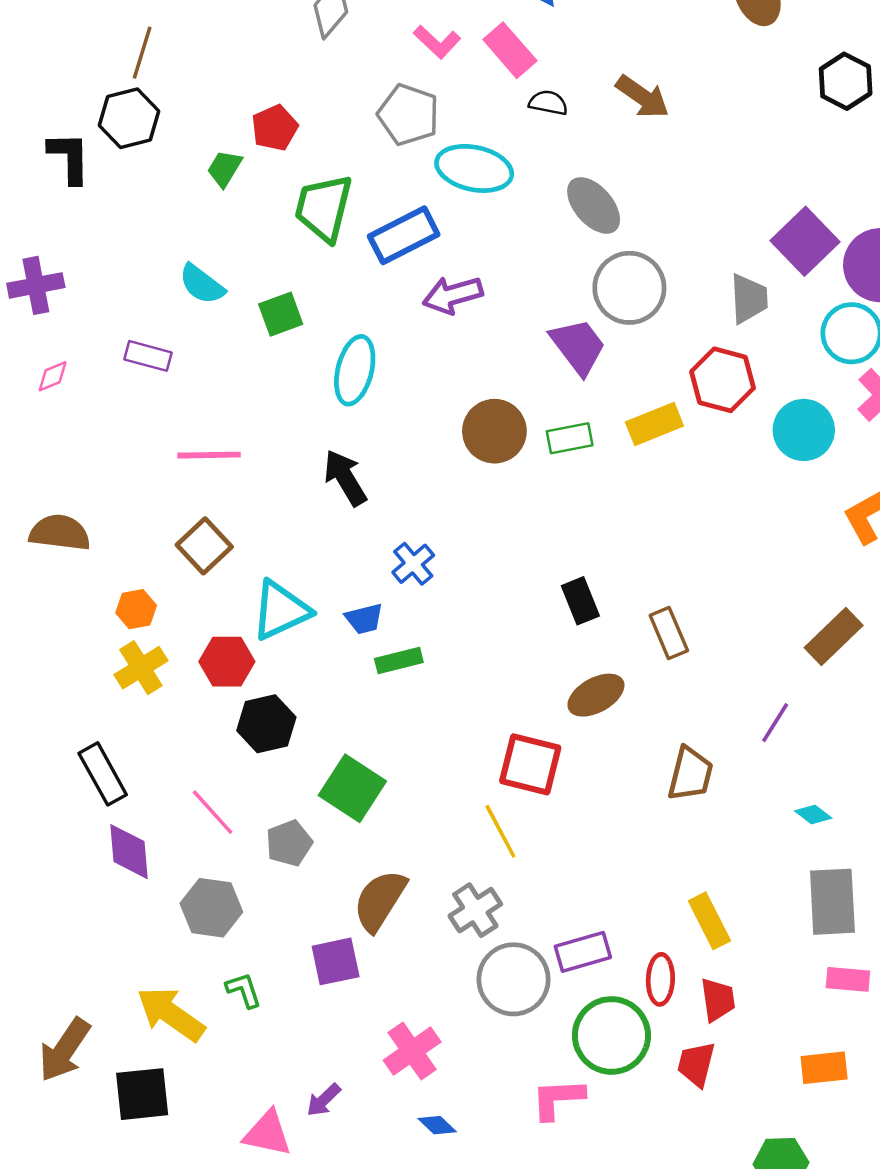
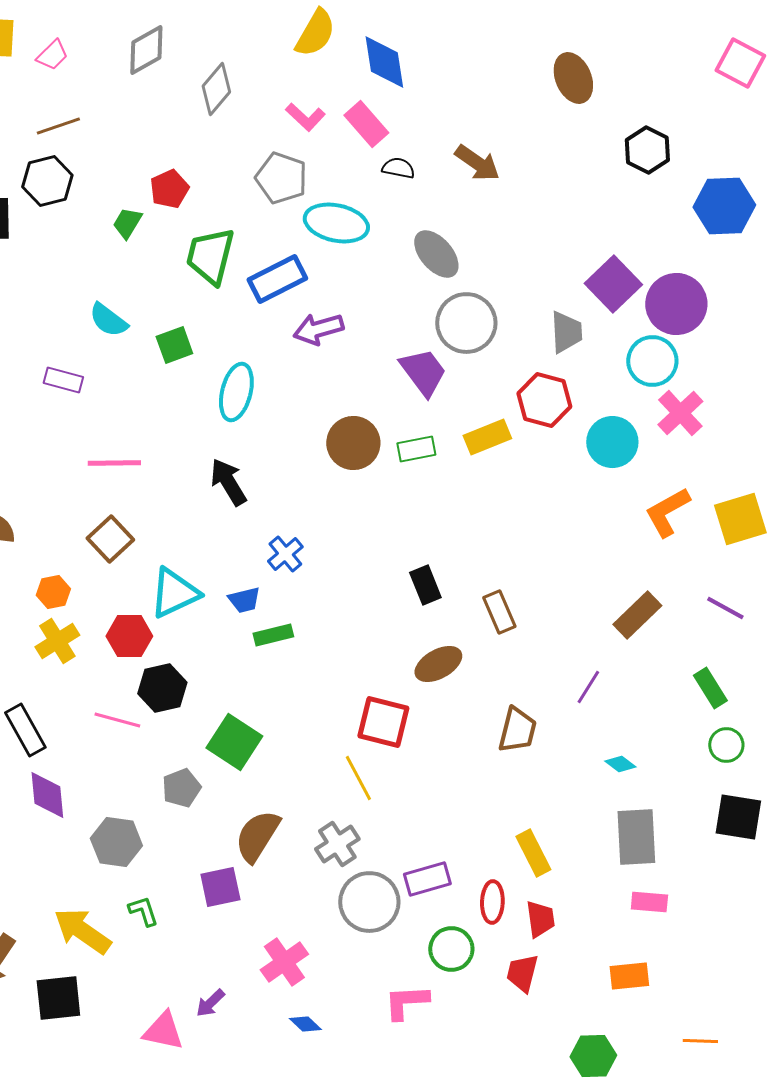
brown line: (142, 53) -> (58, 126), turned 54
pink line: (213, 812) -> (117, 720), moved, turned -33
green circle: (611, 1035) -> (451, 949), size x0.7

